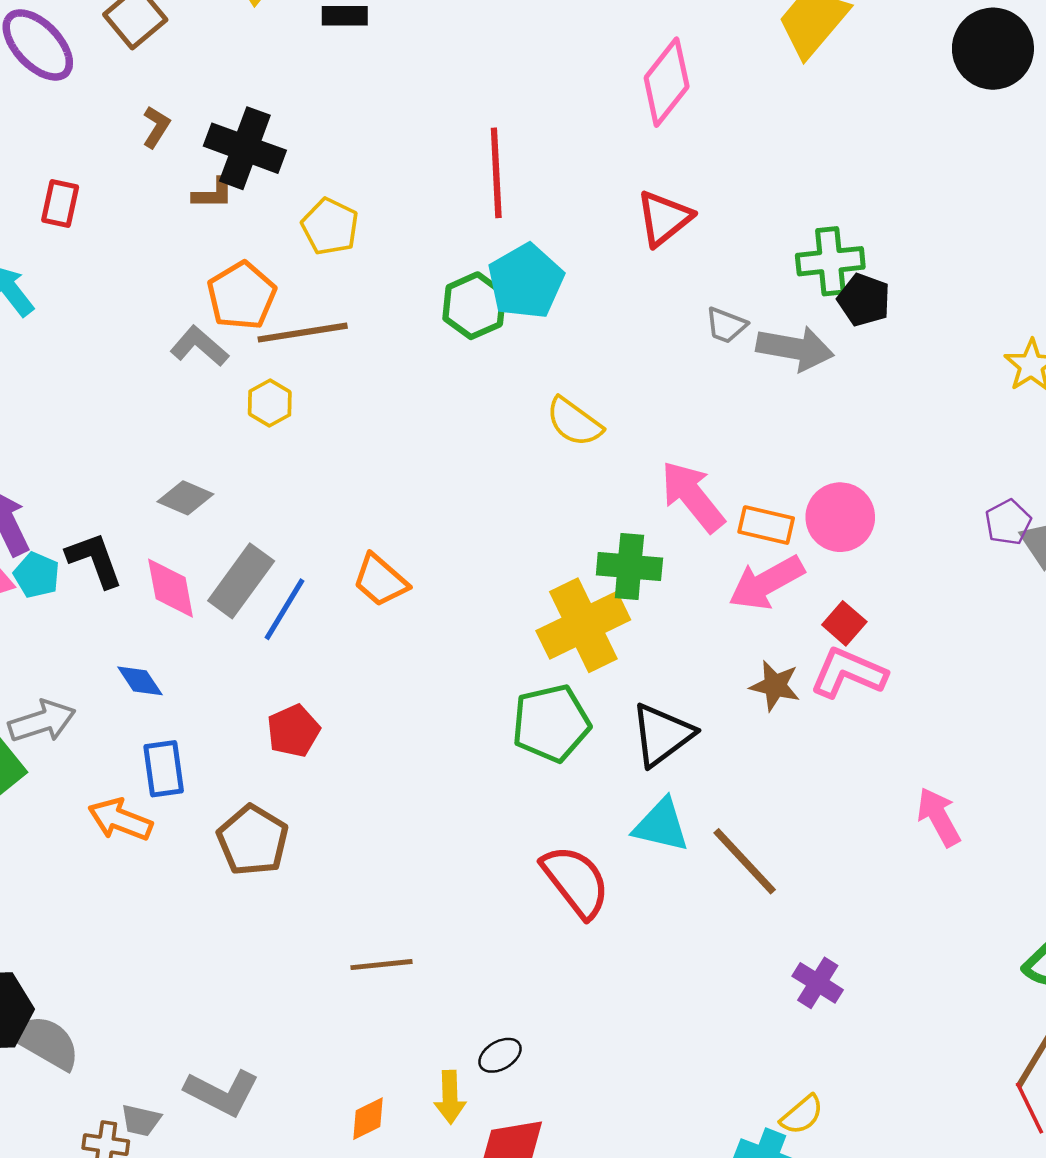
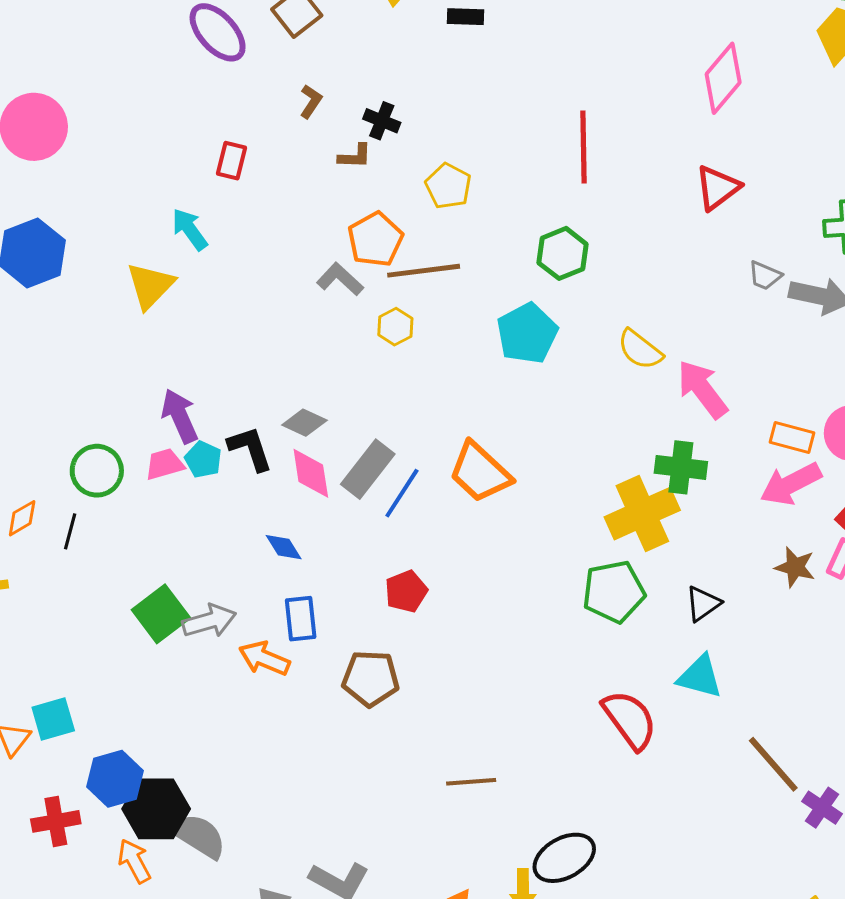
black cross: (245, 148) -> (382, 121), size x0.6
cyan pentagon: (526, 281) -> (527, 333), moved
pink arrow: (693, 496) -> (702, 389), moved
gray diamond: (185, 498) -> (304, 423), moved
orange trapezoid: (380, 580) -> (480, 472), size x1.4
gray arrow: (42, 721) -> (209, 621), moved
black triangle: (662, 735) -> (703, 604), size x0.7
brown pentagon: (253, 840) -> (371, 678), turned -30
brown line: (745, 861) -> (773, 764), moved
black ellipse: (500, 1055) -> (564, 858), size x1.8

